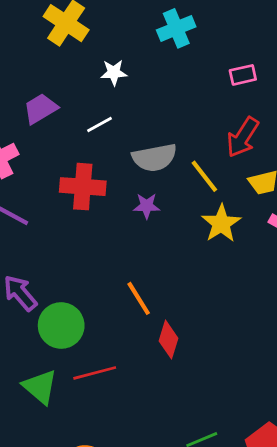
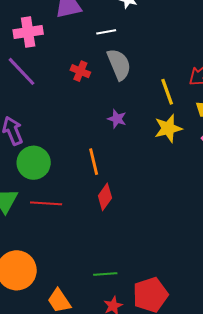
gray semicircle: (154, 158) -> (119, 64), moved, turned -120
red cross: (83, 187) -> (80, 71), size x0.6
purple star: (147, 206) -> (117, 119), moved

